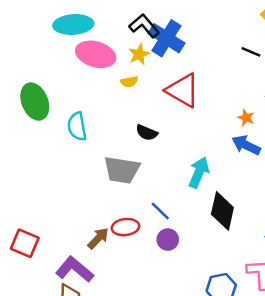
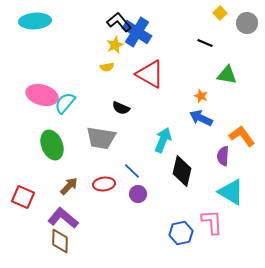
cyan ellipse: (73, 24) -> (35, 21), moved
pink ellipse: (96, 54) -> (42, 95), moved
green ellipse: (35, 102) -> (52, 145), moved
cyan semicircle: (77, 126) -> (65, 103), turned 50
brown arrow: (98, 238) -> (69, 186), moved

